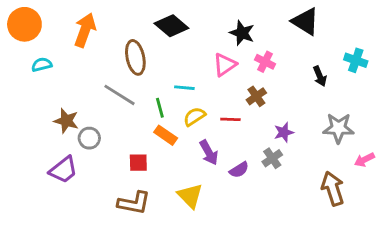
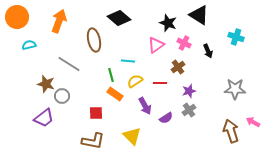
black triangle: (305, 21) -> (199, 15), moved
cyan cross: (356, 60) -> (236, 37), moved
black arrow: (320, 76) -> (208, 51), moved
gray line: (120, 95) -> (69, 64), moved
purple star: (284, 132) -> (189, 91), moved
pink arrow: (364, 160) -> (253, 122), moved, turned 56

